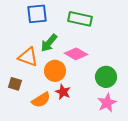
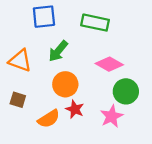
pink diamond: (76, 54) -> (109, 64), moved
orange triangle: (28, 57) -> (20, 61), moved
pink star: (107, 103) -> (112, 116), moved

